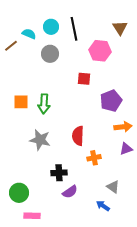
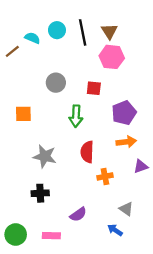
brown triangle: (120, 28) -> (109, 31), moved
gray circle: (50, 54) -> (56, 83), moved
green arrow: (44, 104) -> (76, 116), moved
orange arrow: (123, 127) -> (126, 142), moved
black cross: (59, 173) -> (40, 193), moved
green circle: (19, 193) -> (16, 235), moved
pink rectangle: (32, 216) -> (51, 236), moved

